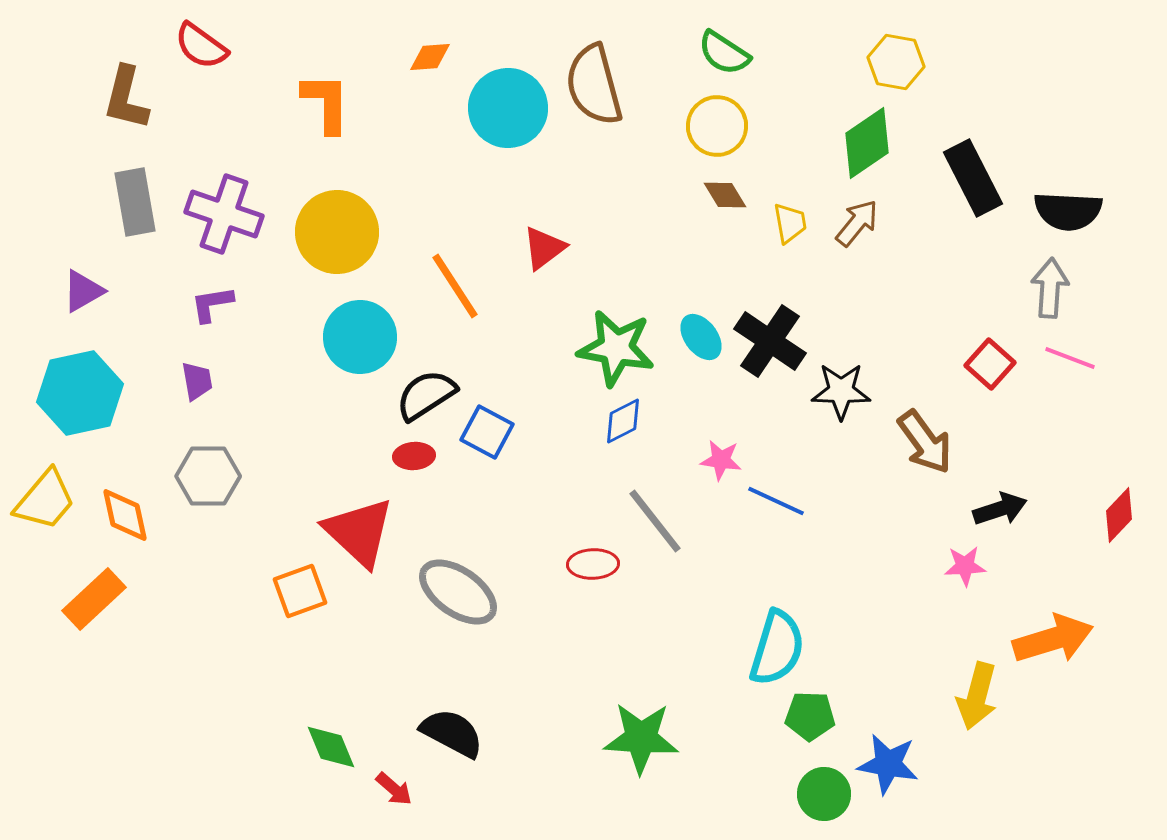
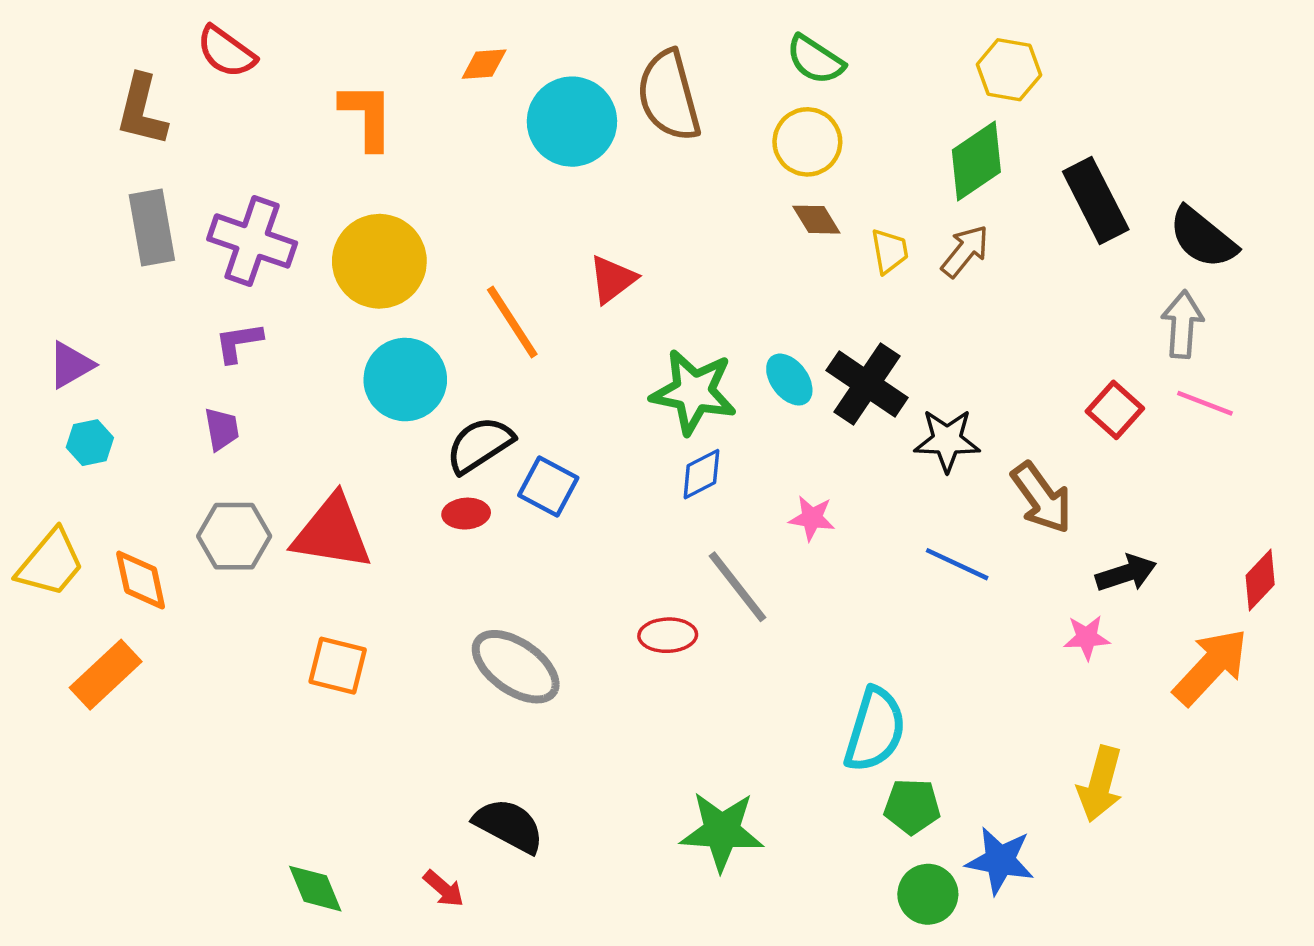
black semicircle: (1068, 211) -> (1203, 238), turned 36
purple triangle: (83, 291) -> (71, 365), moved
cyan hexagon: (80, 393) -> (90, 443), size x0.5
blue line: (776, 501) -> (957, 564), moved
red triangle: (359, 532) -> (332, 533), moved, turned -34
orange square: (300, 591) -> (338, 666), turned 34
orange arrow: (1053, 639) -> (1211, 667), moved, turned -30
green diamond: (331, 747) -> (315, 889), moved

